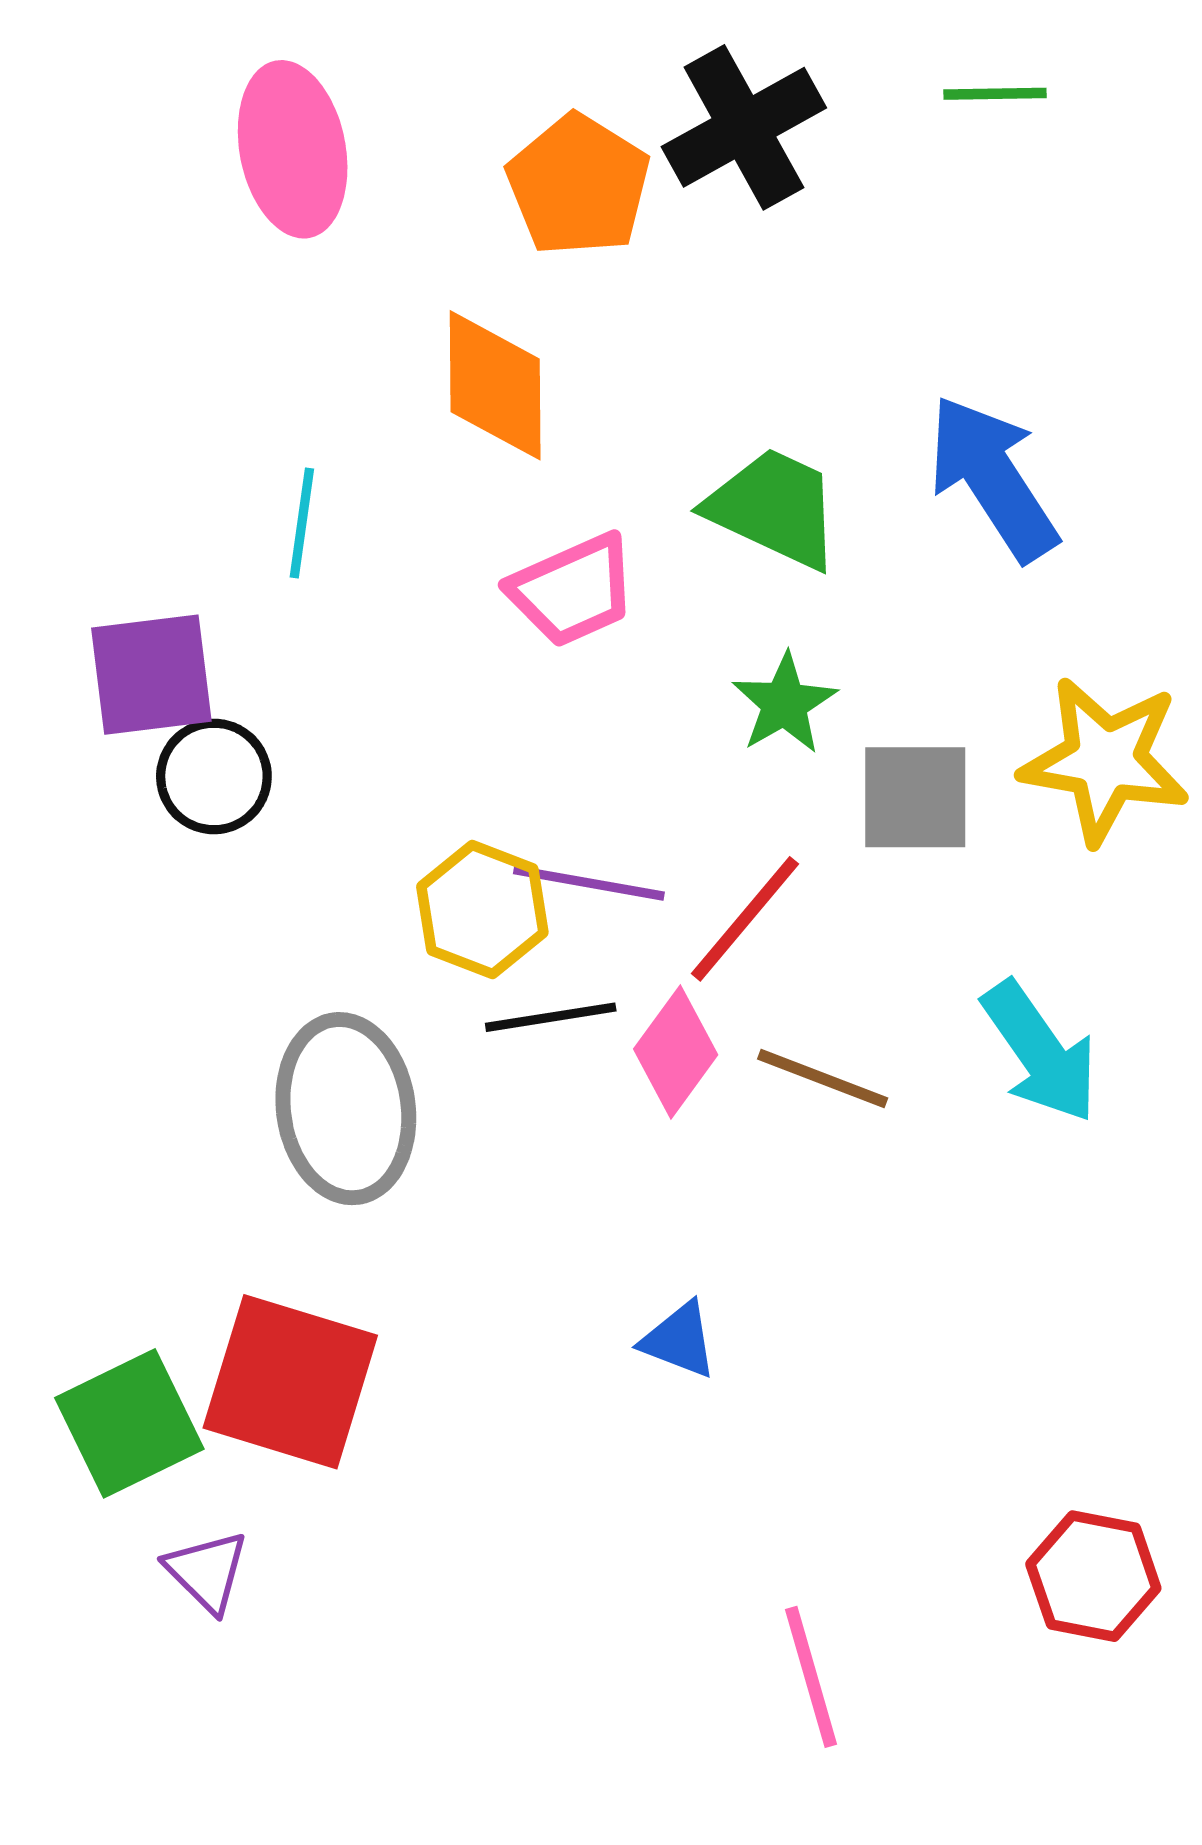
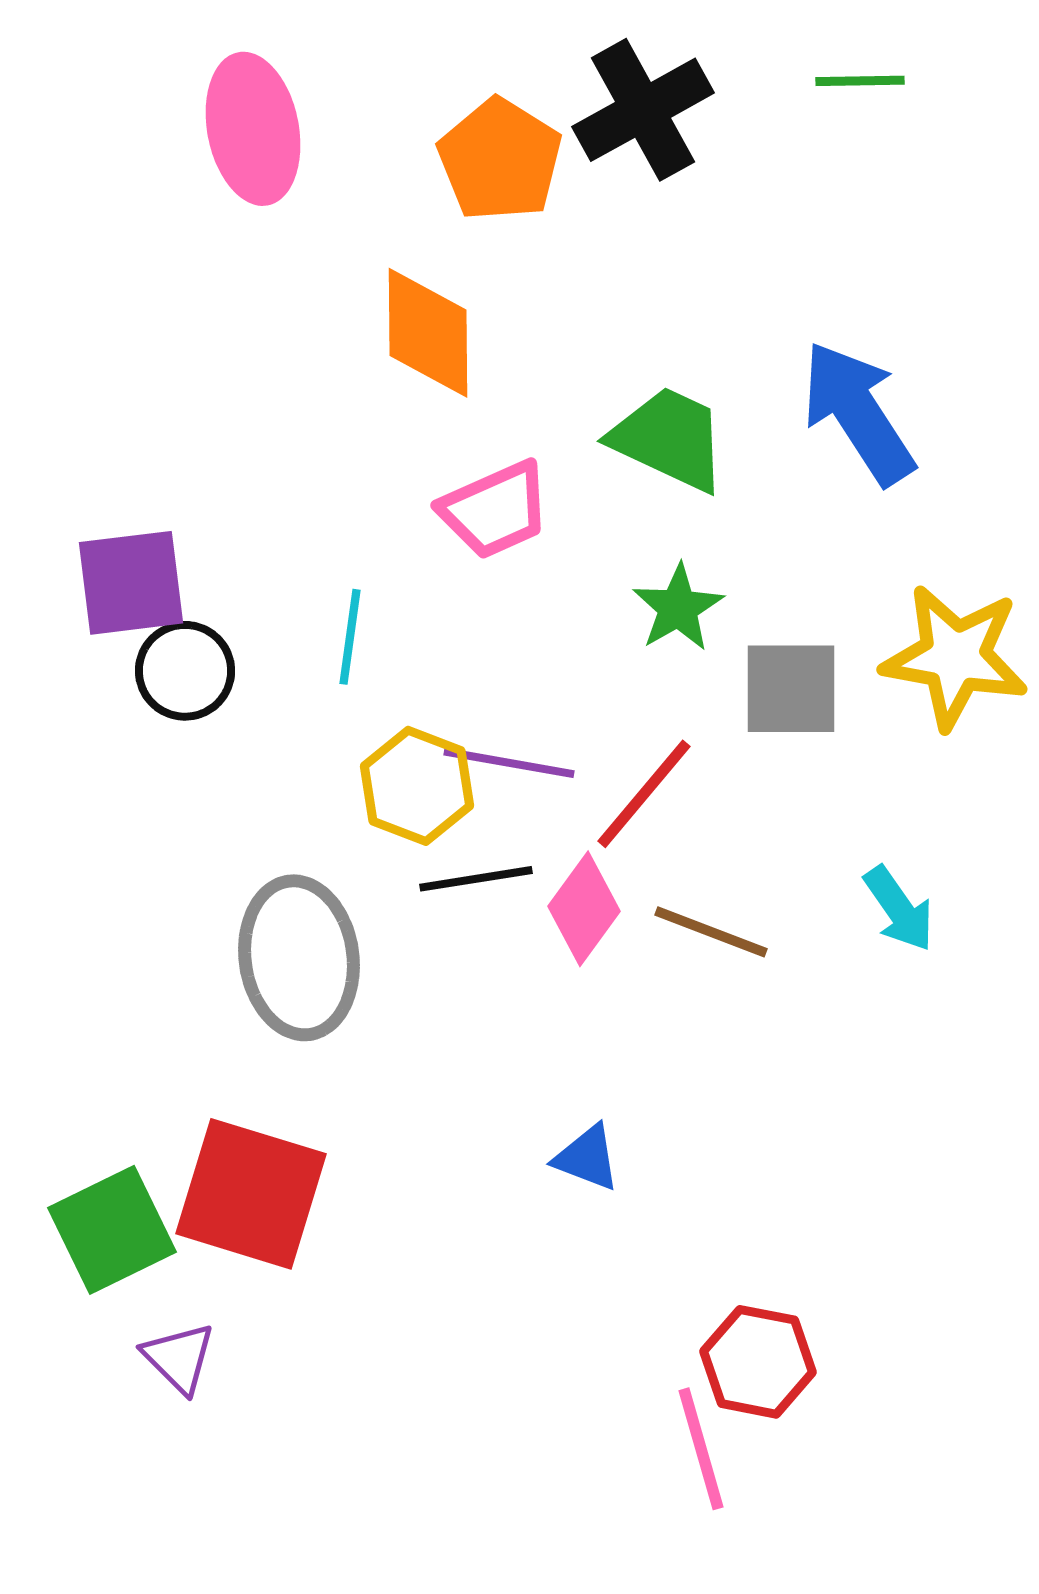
cyan line: (302, 523) -> (350, 637), moved
cyan arrow: (1040, 1052) -> (899, 909), size x0.7
red hexagon: (1093, 1576) -> (758, 1362), moved

